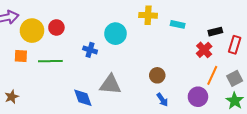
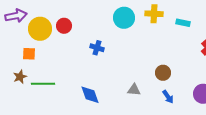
cyan circle: (115, 34) -> (124, 18), moved
green line: (50, 61) -> (43, 84), moved
gray triangle: (110, 85) -> (134, 90), moved, size x0.6
brown star: (12, 97) -> (20, 77), moved

